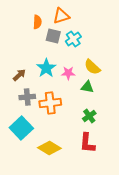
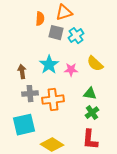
brown arrow: (19, 75) -> (22, 72), turned -56
green triangle: (87, 87) -> (90, 94), moved
cyan square: (21, 128) -> (24, 125), turned 30

